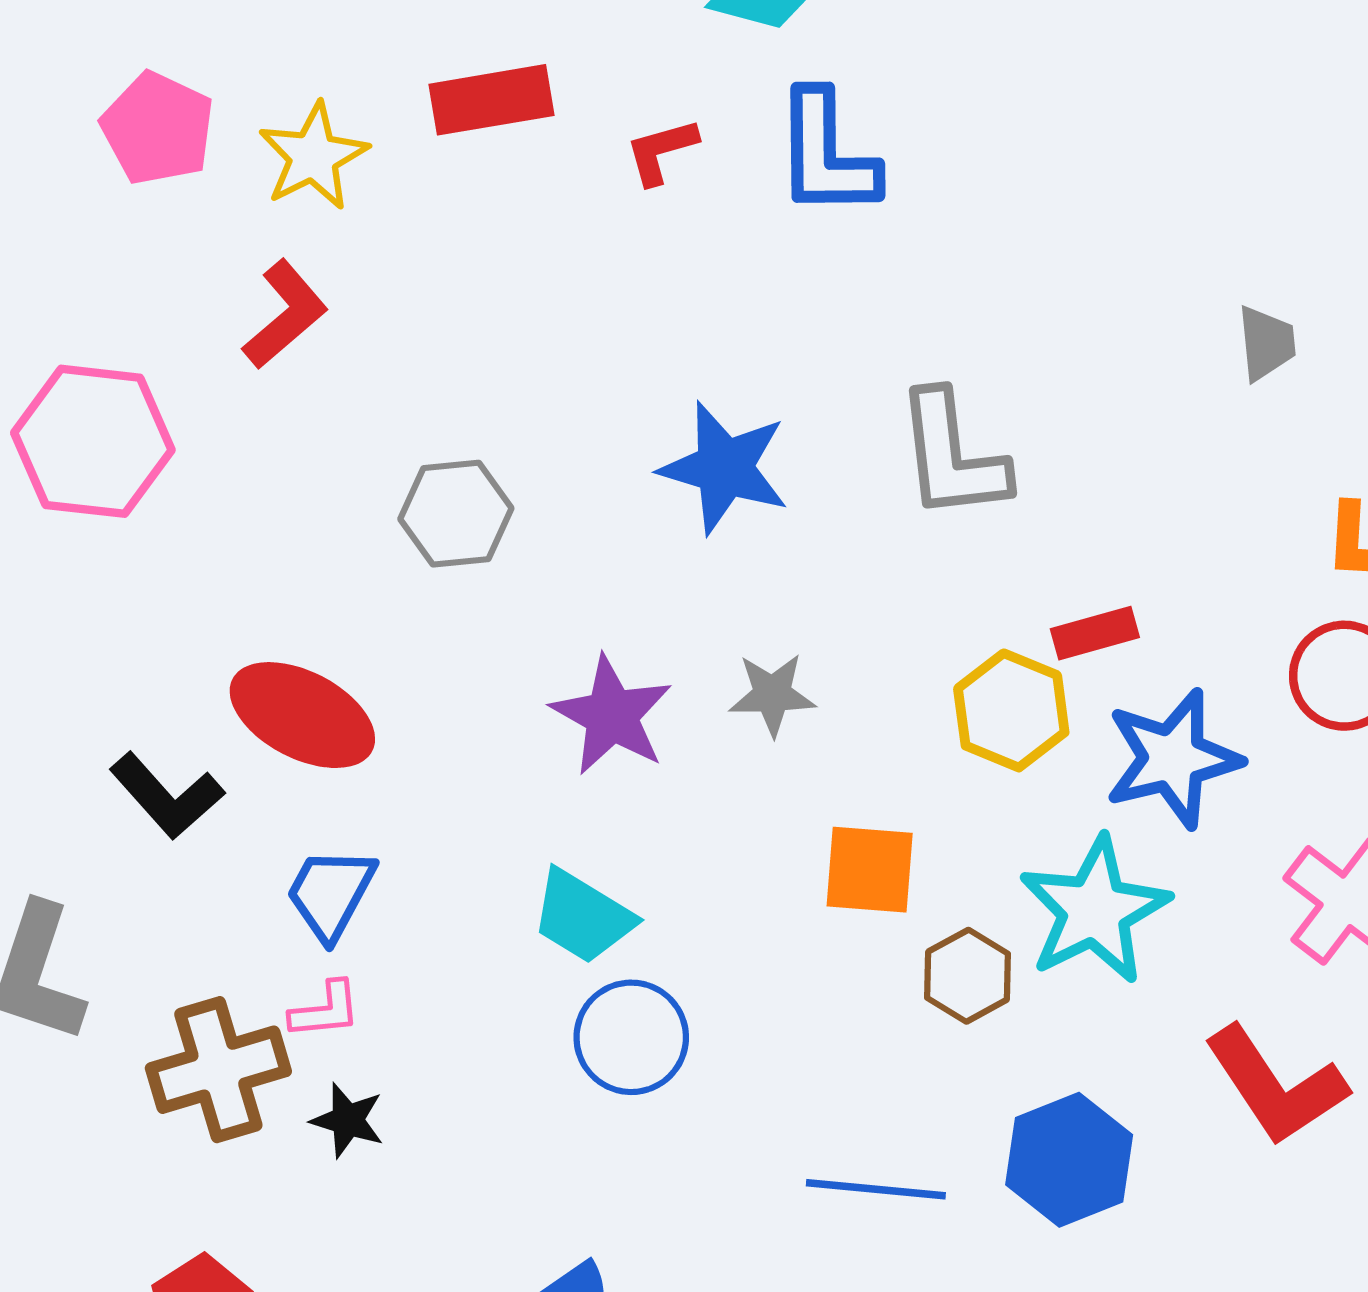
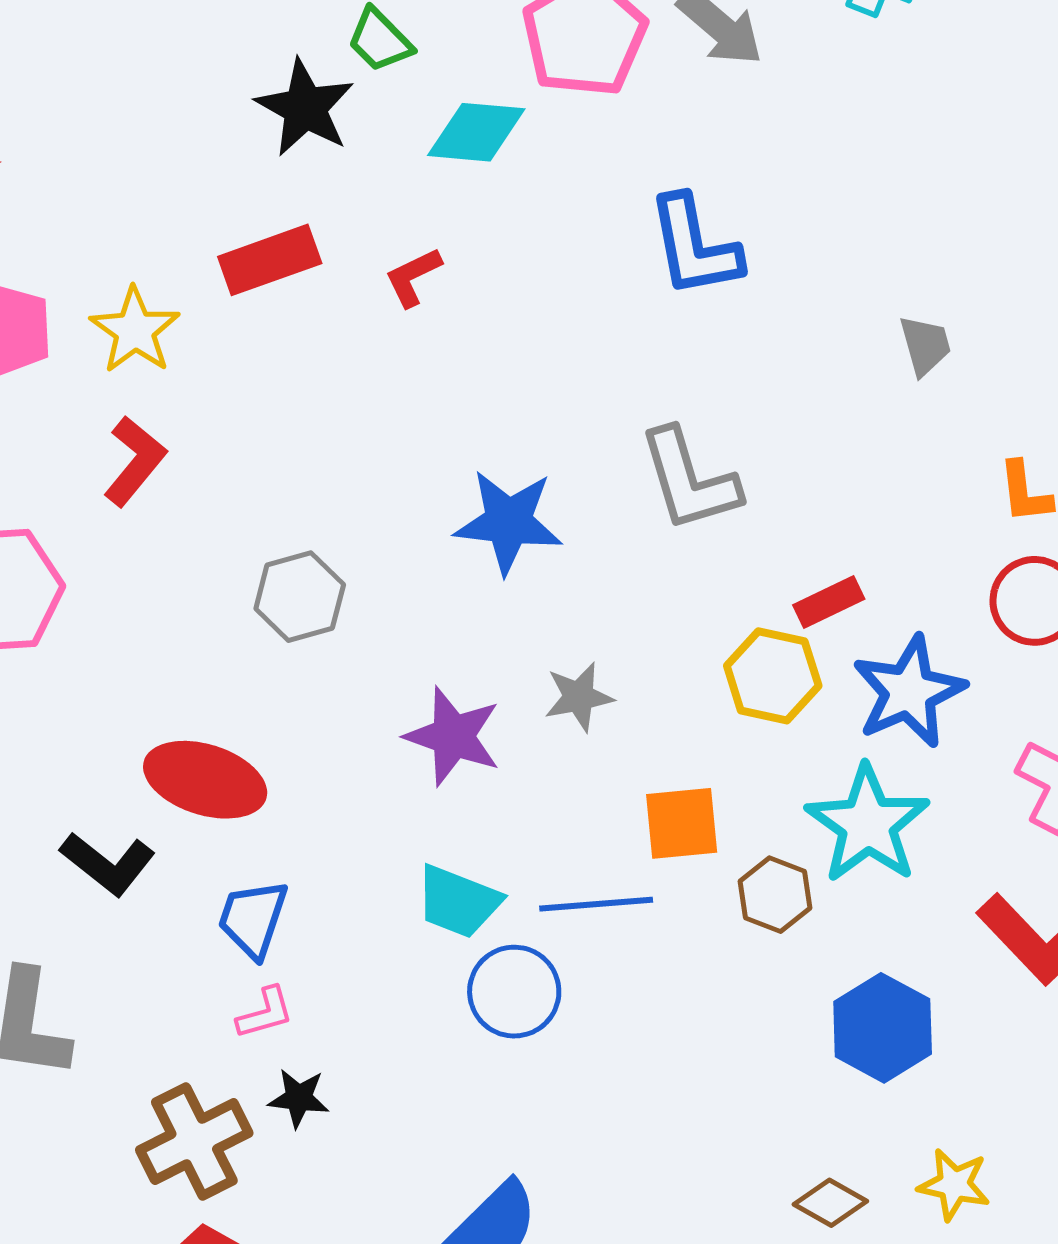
blue L-shape: (826, 154) -> (694, 246), moved
brown cross: (218, 1070) -> (194, 1141), moved
blue line: (876, 1189) -> (596, 904), moved

